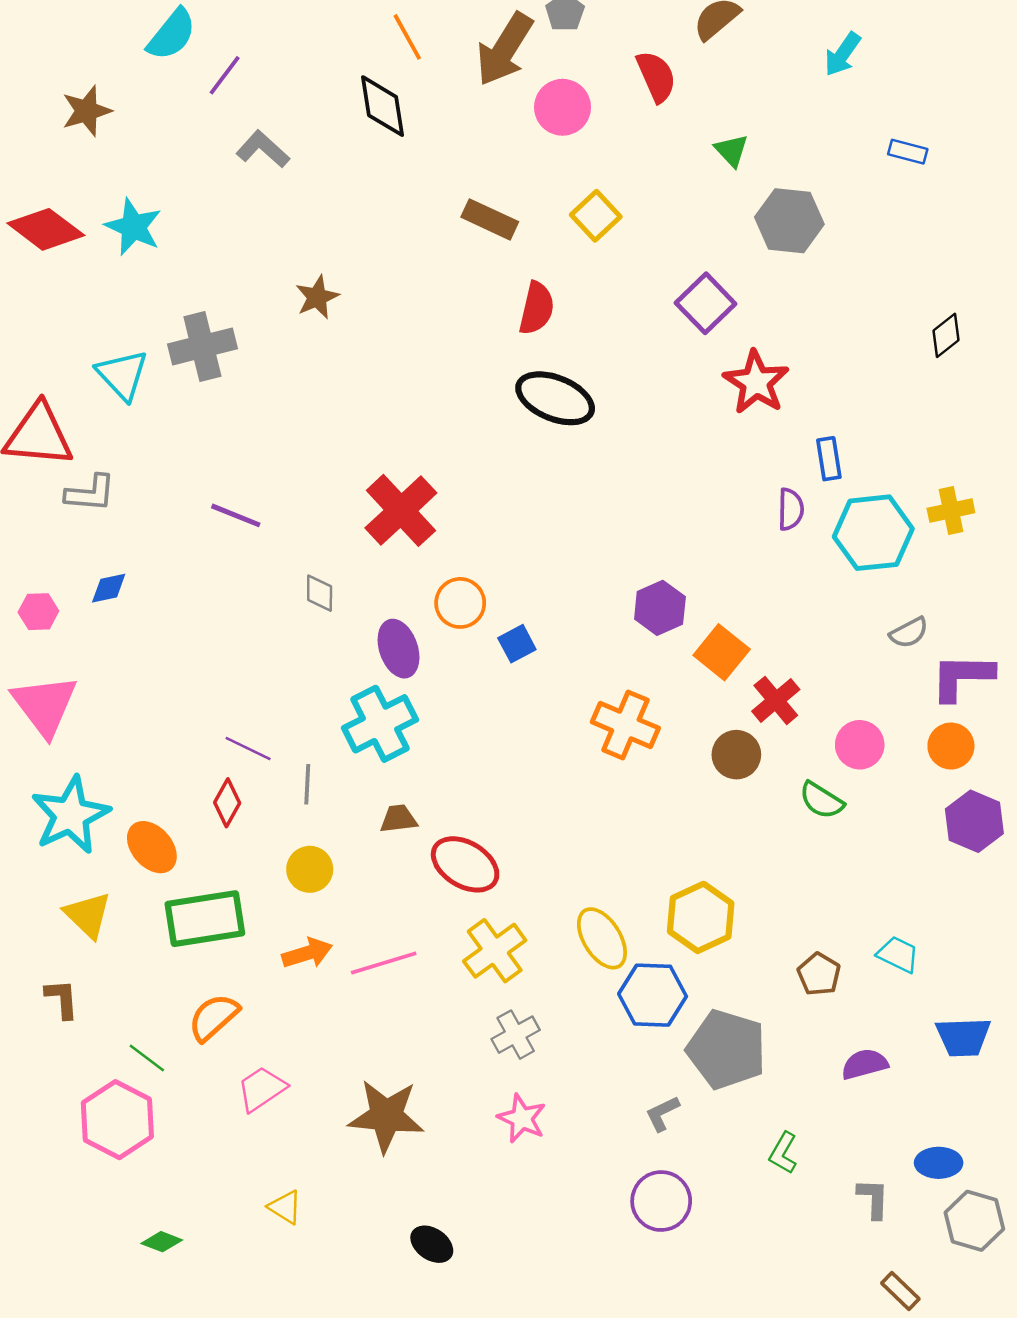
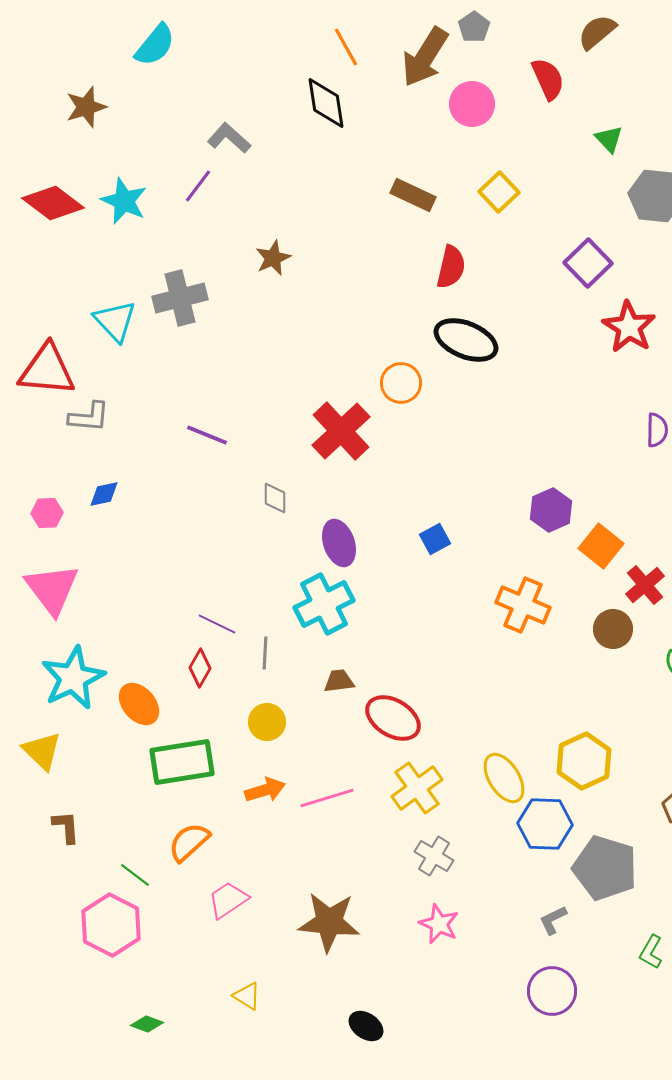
purple line: (225, 75) -> (198, 186), moved
orange circle: (460, 603) -> (401, 383), moved
yellow triangle: (88, 915) -> (42, 751), moved
gray cross: (516, 1035) -> (434, 856), turned -30

